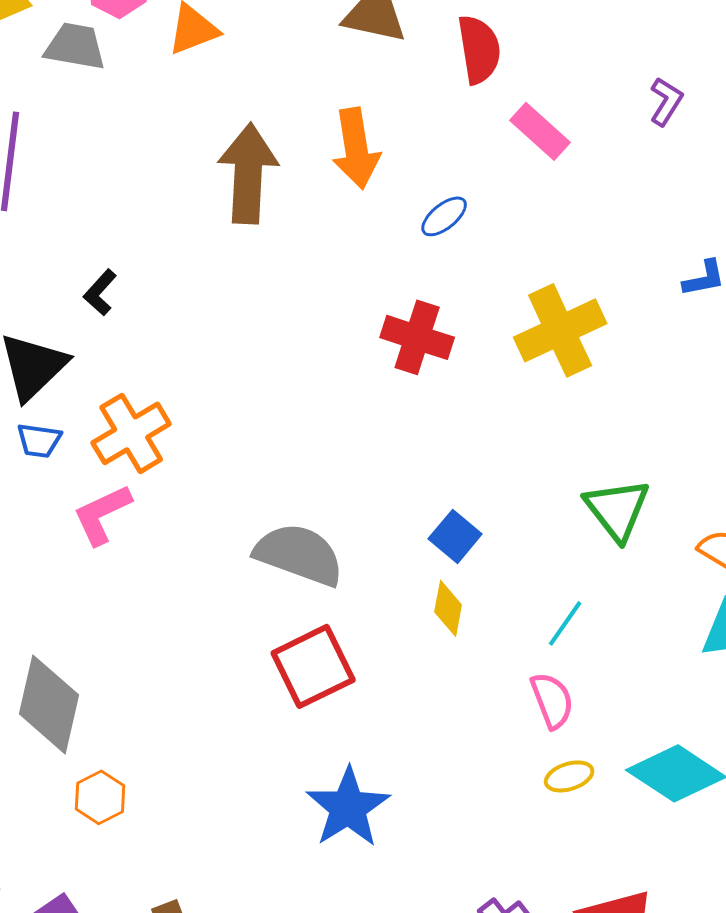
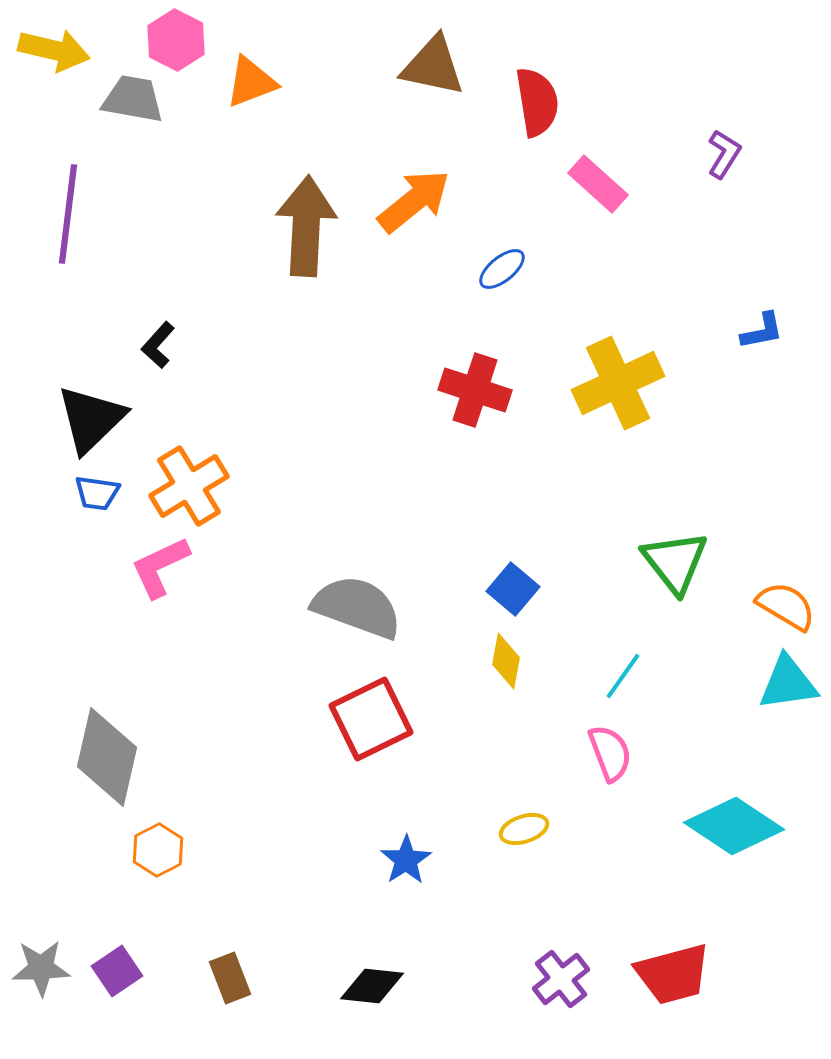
orange arrow: (356, 148) -> (414, 201), turned -120
yellow ellipse: (569, 776) -> (524, 829), moved
blue star: (348, 807) -> (406, 860), size x0.6

